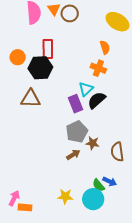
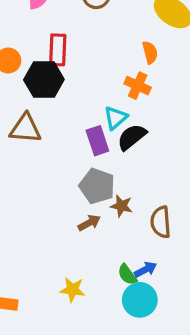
gray pentagon: (77, 132) -> (97, 186), turned -30
blue arrow: (110, 182) -> (145, 269), turned -56
cyan circle: (93, 199) -> (140, 300), moved

